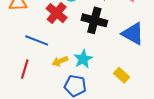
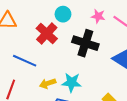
cyan star: (83, 59) -> (72, 82), turned 30

